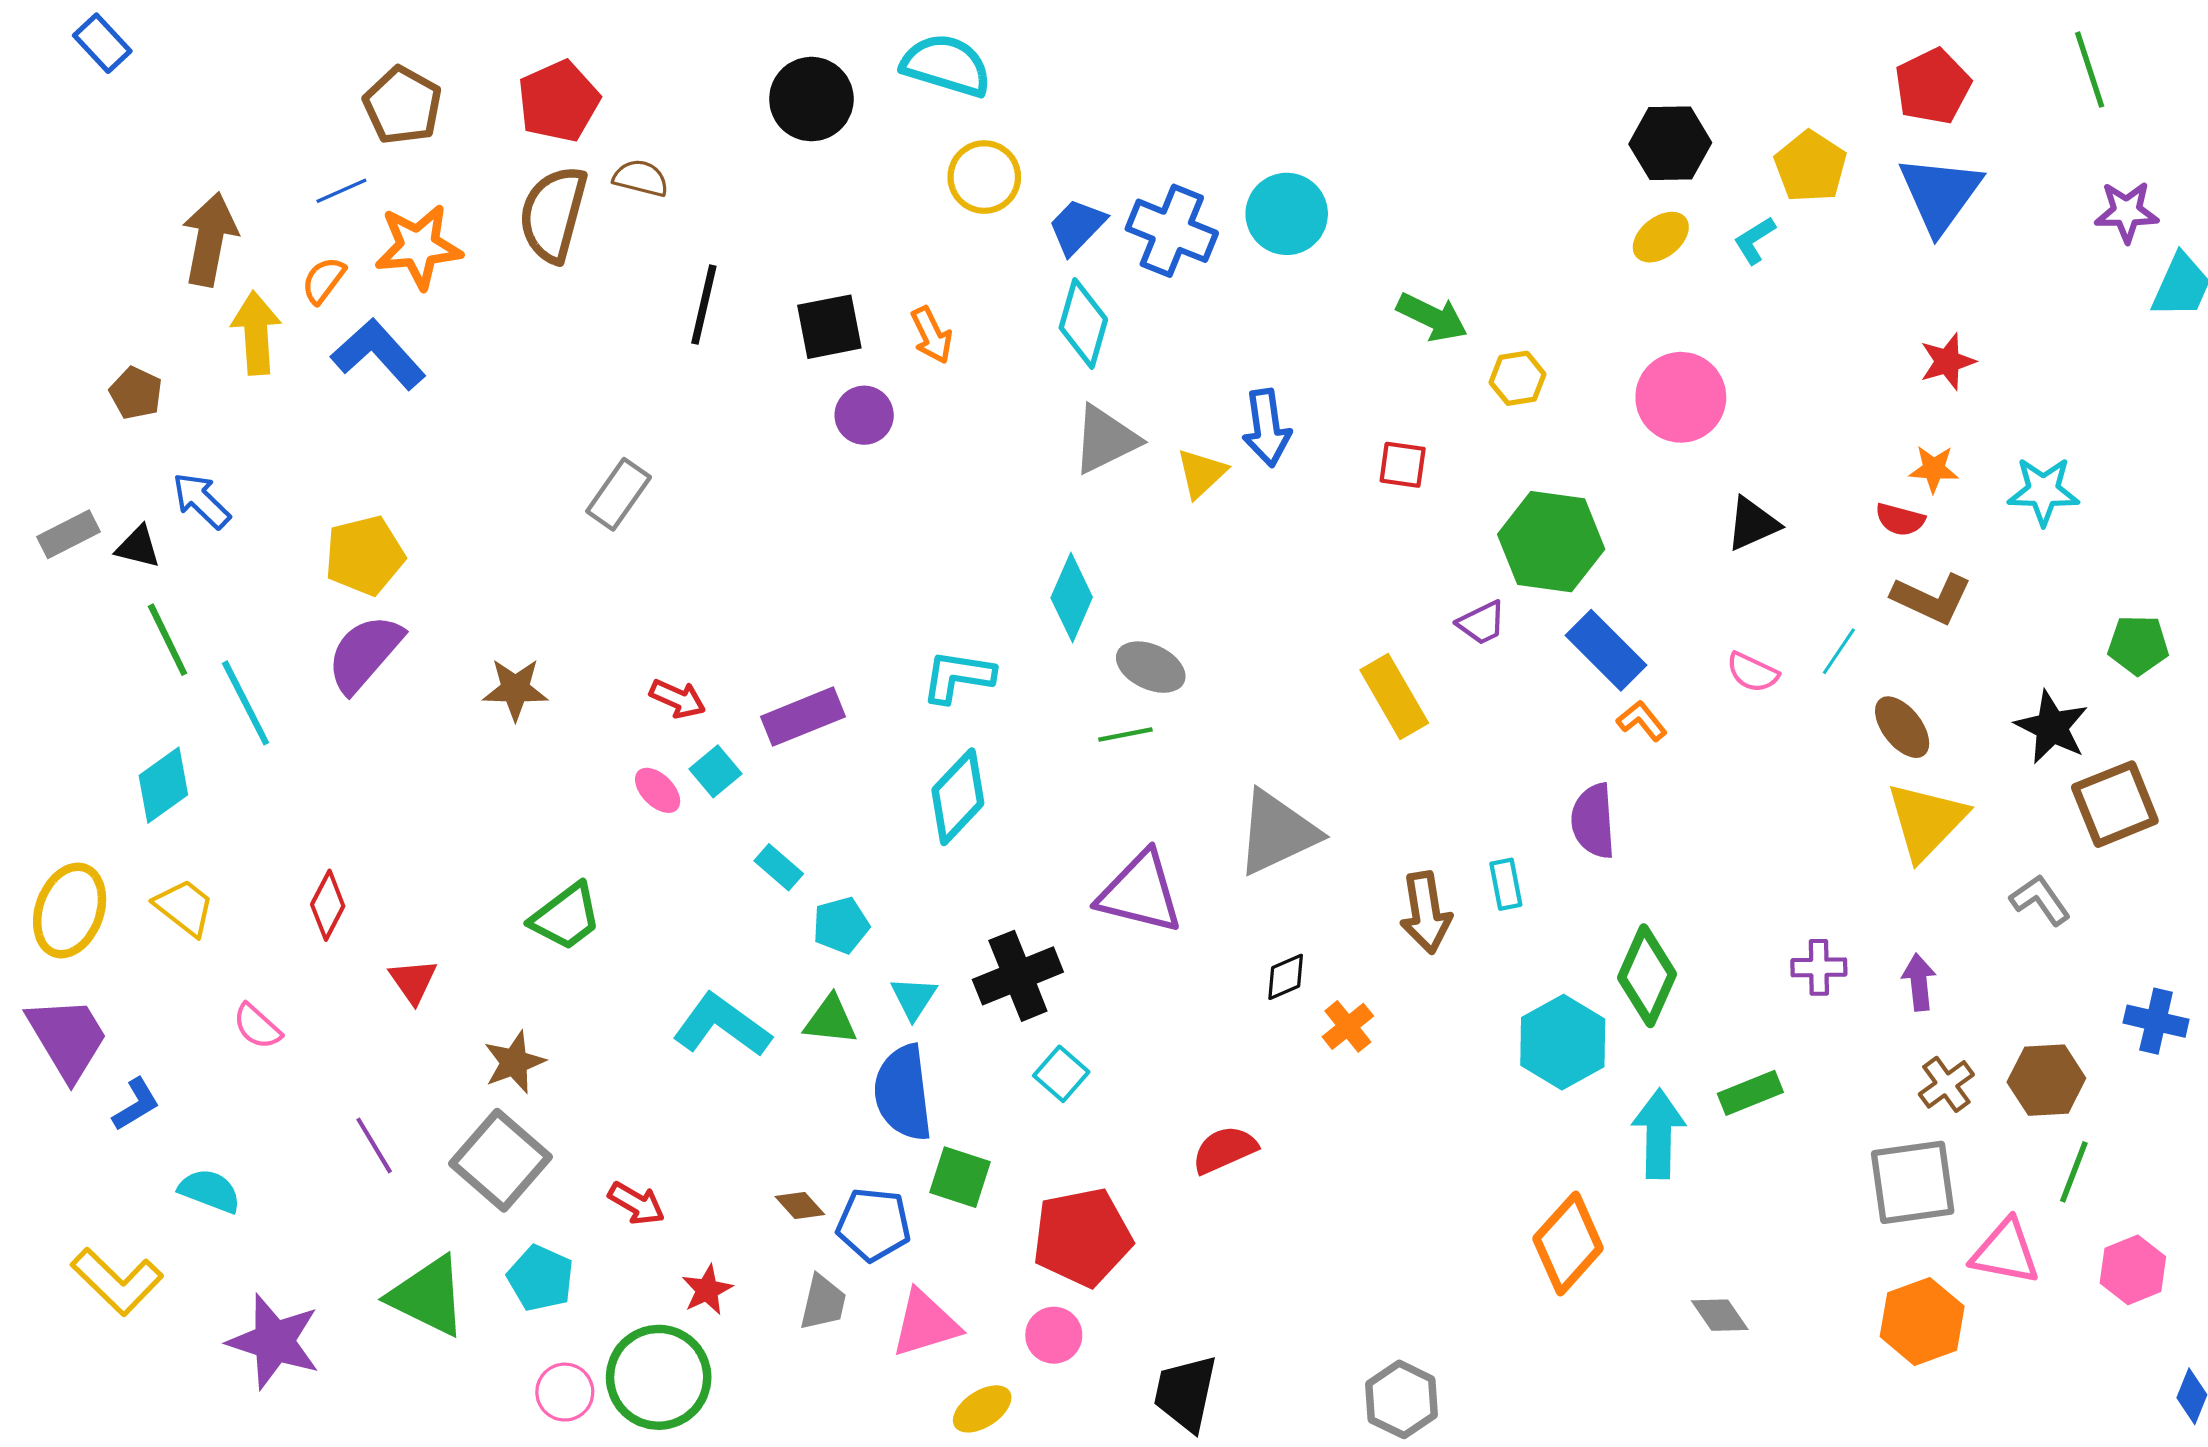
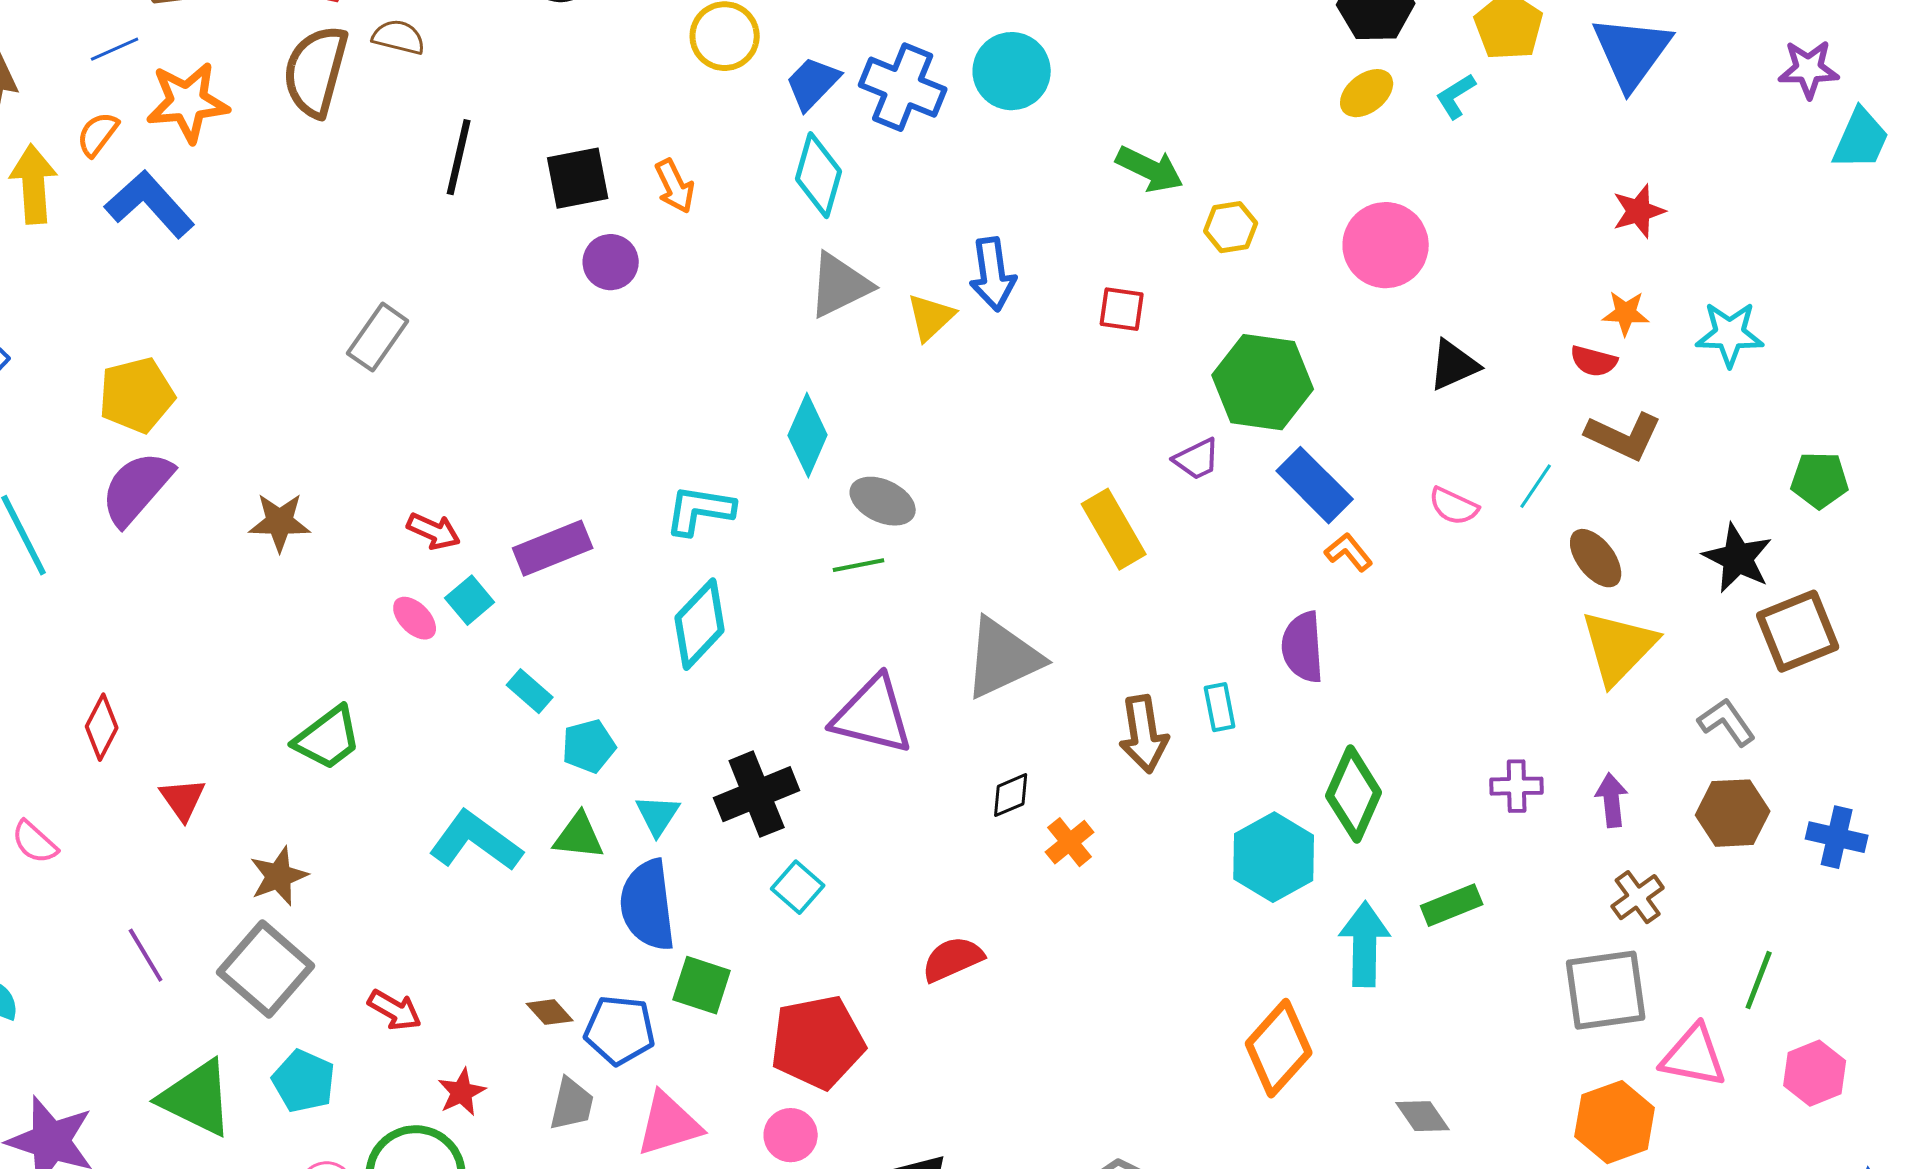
brown hexagon: (2046, 1080) -> (1733, 813), moved

